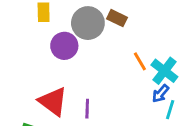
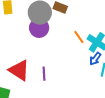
purple circle: (64, 46) -> (39, 28), moved

